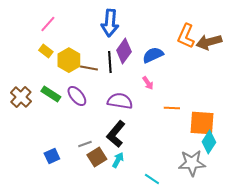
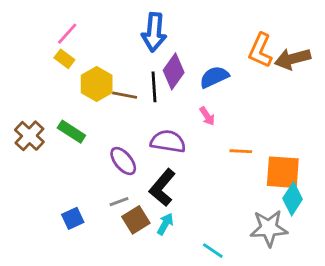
yellow rectangle: (46, 51) -> (64, 59), moved
purple ellipse: (77, 96) -> (123, 161), moved

